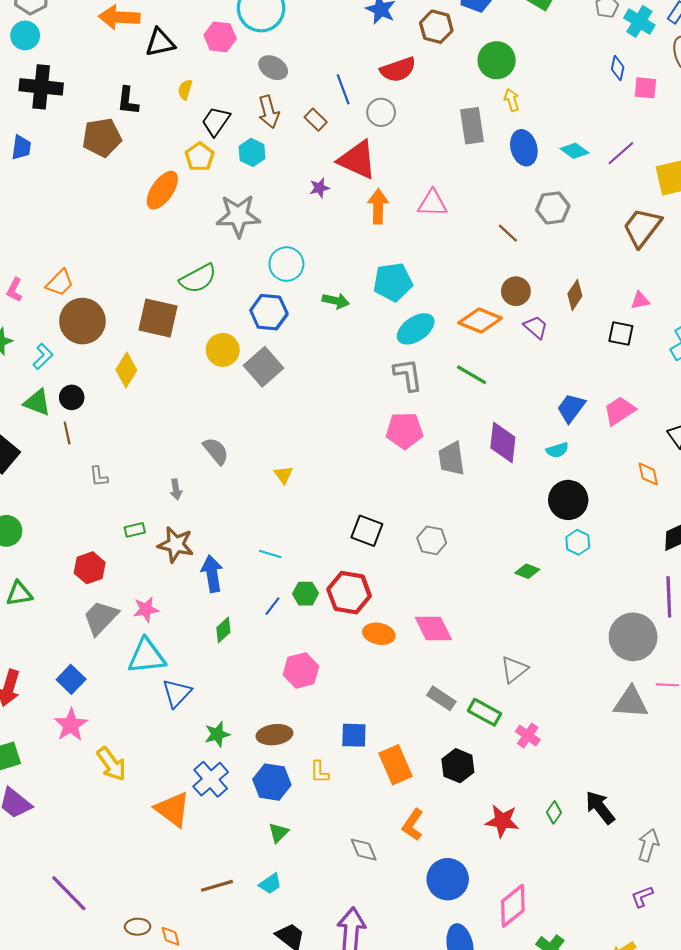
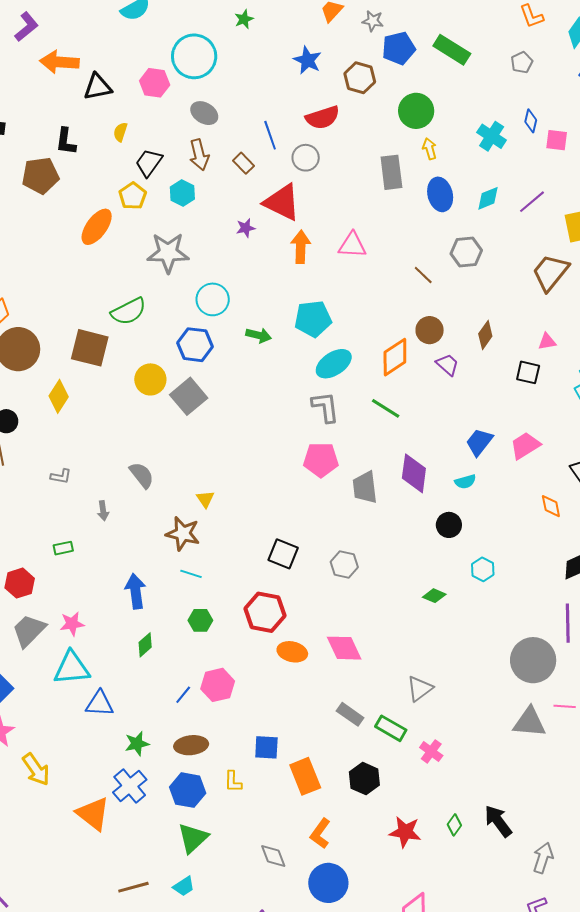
cyan cross: (639, 21) -> (492, 136), moved
cyan diamond: (574, 151) -> (488, 198), turned -60
orange diamond: (480, 320) -> (395, 357), turned -57
gray L-shape: (99, 476) -> (61, 476), moved, turned -75
black circle: (568, 500) -> (449, 525), moved, size x0.7
brown star: (176, 545) -> (183, 534), moved
green hexagon: (305, 594) -> (200, 620), moved
blue line: (272, 606) -> (183, 695), moved
blue triangle: (177, 693) -> (100, 704), turned 48
green triangle: (278, 833) -> (193, 838), size x1.6
blue circle: (448, 879) -> (328, 883), moved

